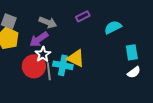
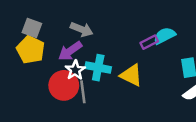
purple rectangle: (83, 16) -> (149, 42), moved
yellow triangle: (76, 58) -> (131, 75), moved
cyan cross: (63, 65) -> (98, 68), moved

